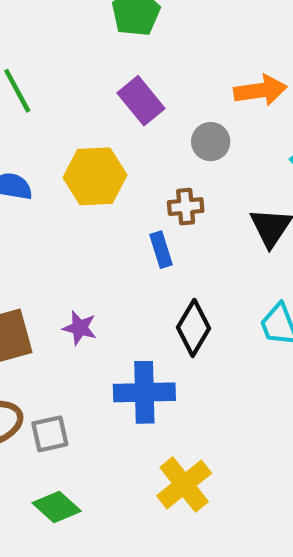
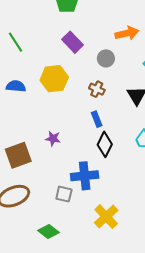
brown cross: (186, 207) -> (97, 89), turned 35
blue rectangle: (161, 250) -> (97, 119), moved
purple star: (80, 328) -> (53, 139), moved
gray square: (50, 434) -> (64, 194), moved, turned 30

